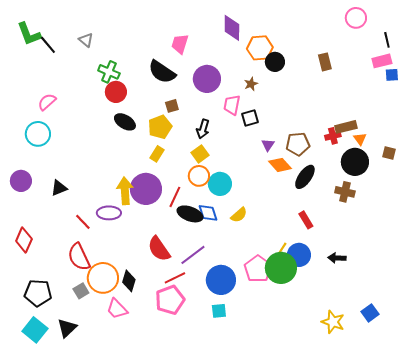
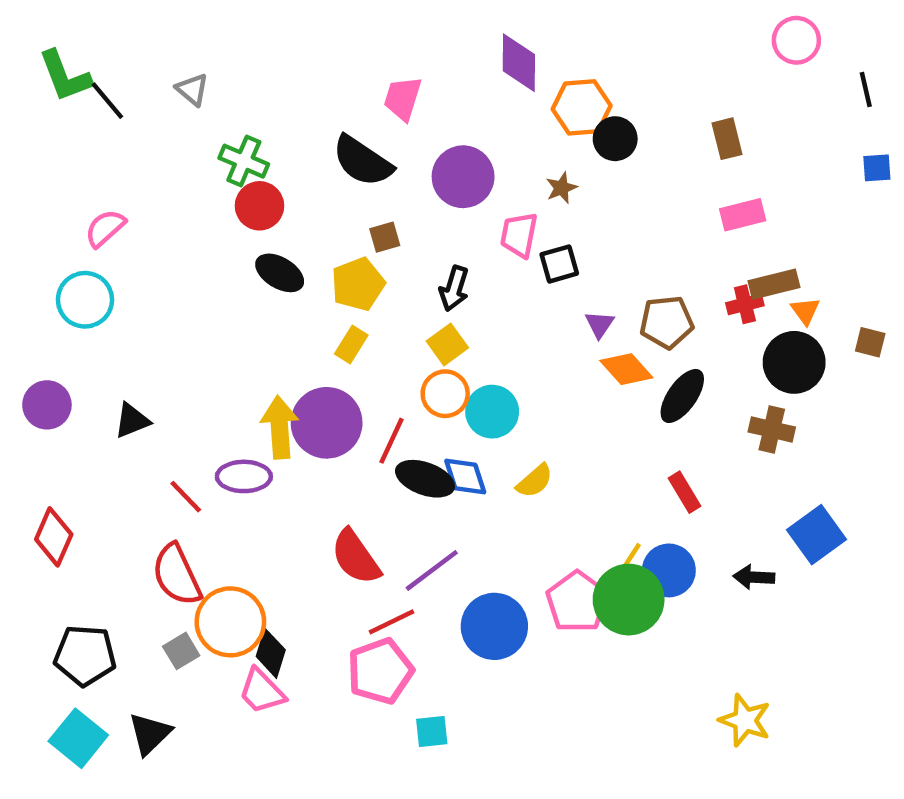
pink rectangle: (382, 61) -> (743, 215), moved
black diamond: (129, 281) -> (271, 653), moved
cyan square: (219, 311) -> (432, 731), moved
blue square: (370, 313) -> (816, 535), moved, size x1.4

